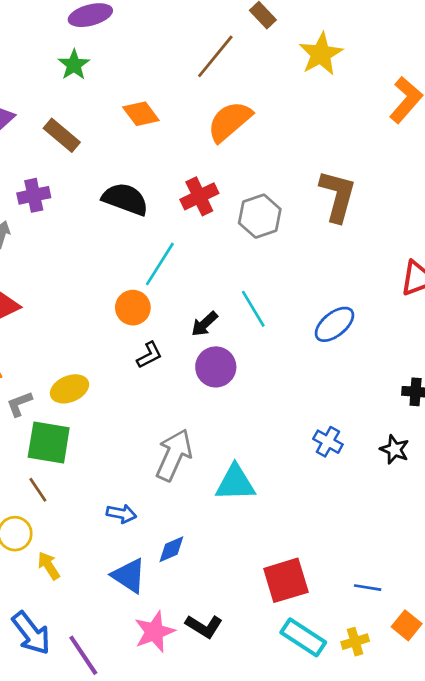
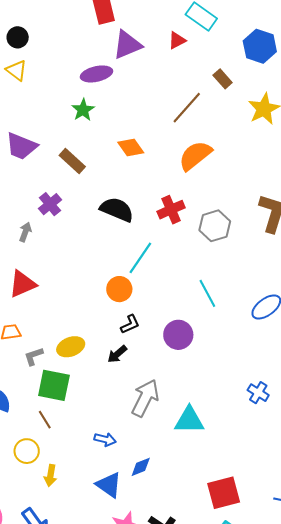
purple cross: (34, 195) -> (50, 204), turned -30
black arrow: (204, 324) -> (117, 354), moved
yellow arrow: (49, 566) -> (50, 475), turned -140

